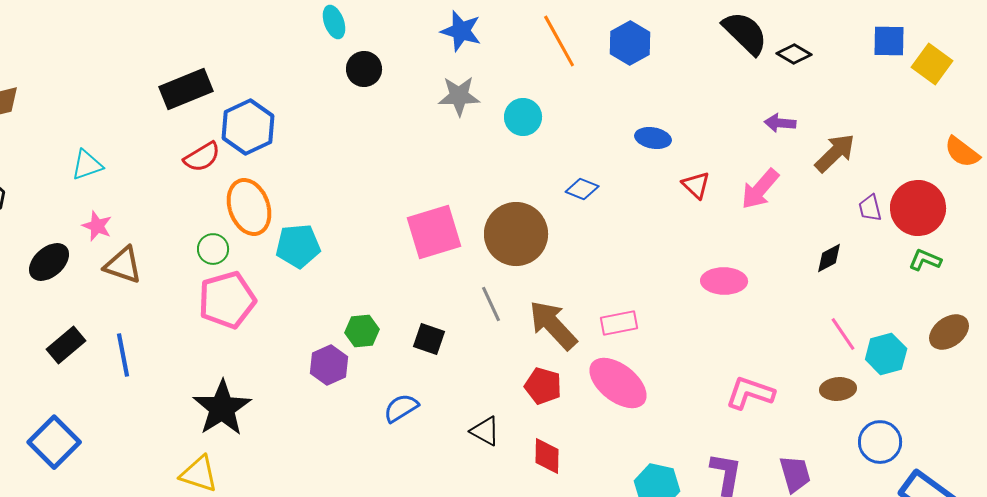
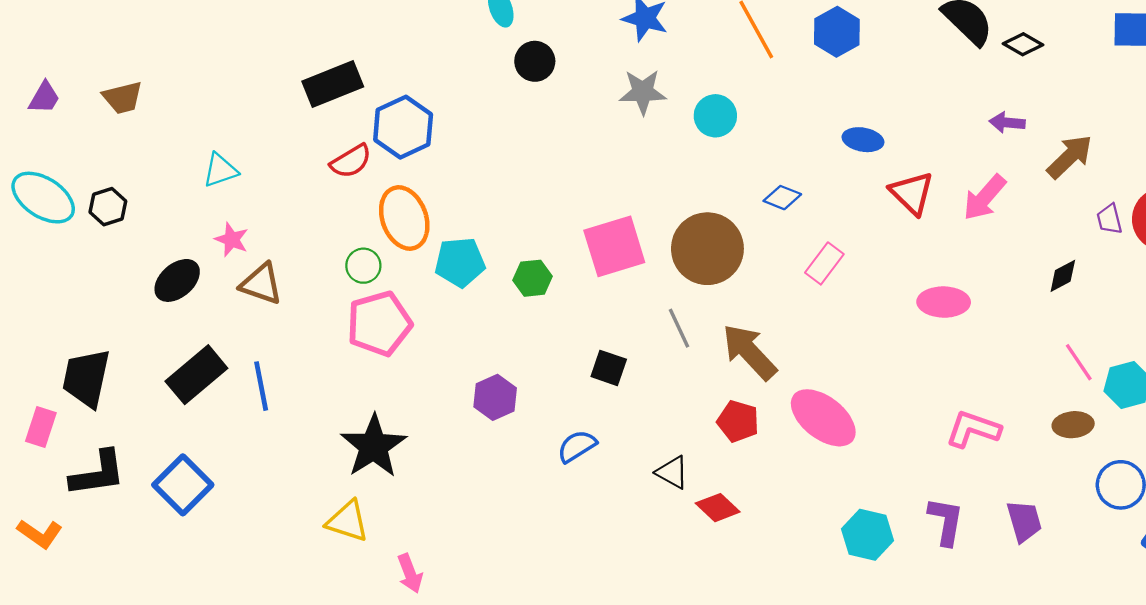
red triangle: (696, 185) -> (912, 193), size x1.4
pink rectangle: (619, 323) -> (824, 263), moved, turned -42
green hexagon: (362, 331) -> (533, 278), moved
black rectangle: (66, 345) -> (196, 375), size x1.4
red diamond: (547, 456) -> (718, 508), moved, turned -48

